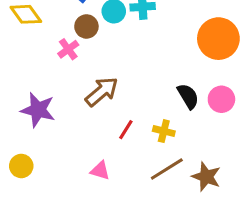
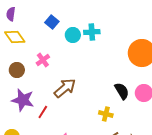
brown circle: (86, 26) -> (17, 70), moved
red line: (126, 130) -> (43, 112), moved

